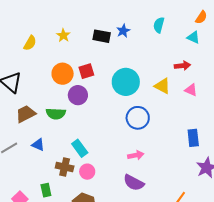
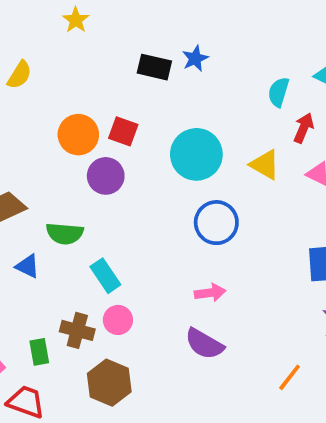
cyan semicircle: (159, 25) -> (278, 92), moved
yellow star: (63, 35) -> (76, 20), moved
red arrow: (182, 66) -> (304, 128), turned -63
red square: (86, 71) -> (123, 131), turned 35
green semicircle: (56, 114) -> (65, 233), moved
brown cross: (65, 167) -> (77, 330), moved

